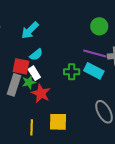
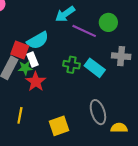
cyan arrow: (30, 30) -> (65, 14), moved
purple line: (95, 53) -> (84, 31), moved
cyan semicircle: (36, 55) -> (38, 40), size x1.5
yellow square: (58, 122) -> (59, 126), moved, turned -30

